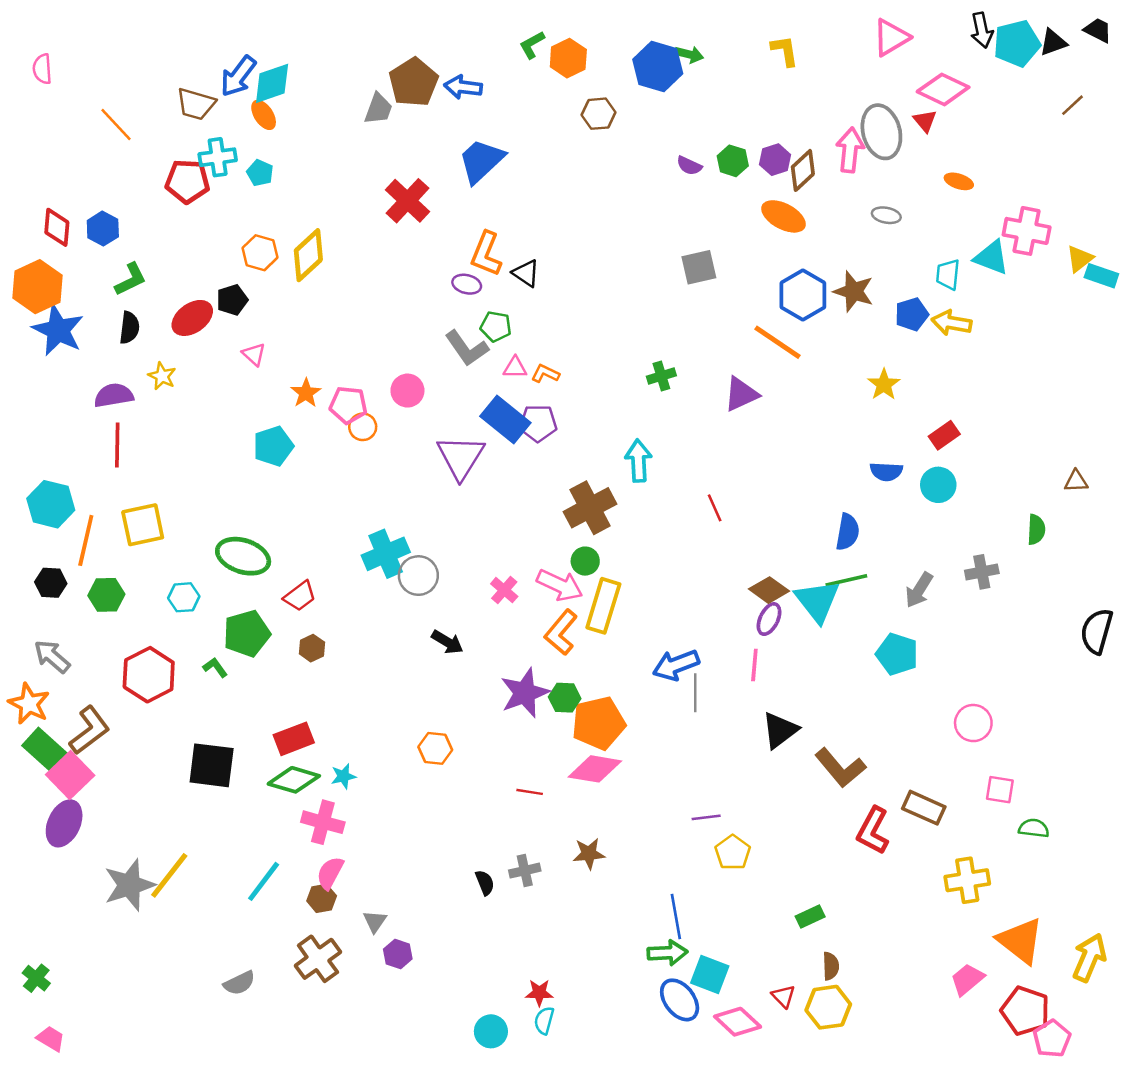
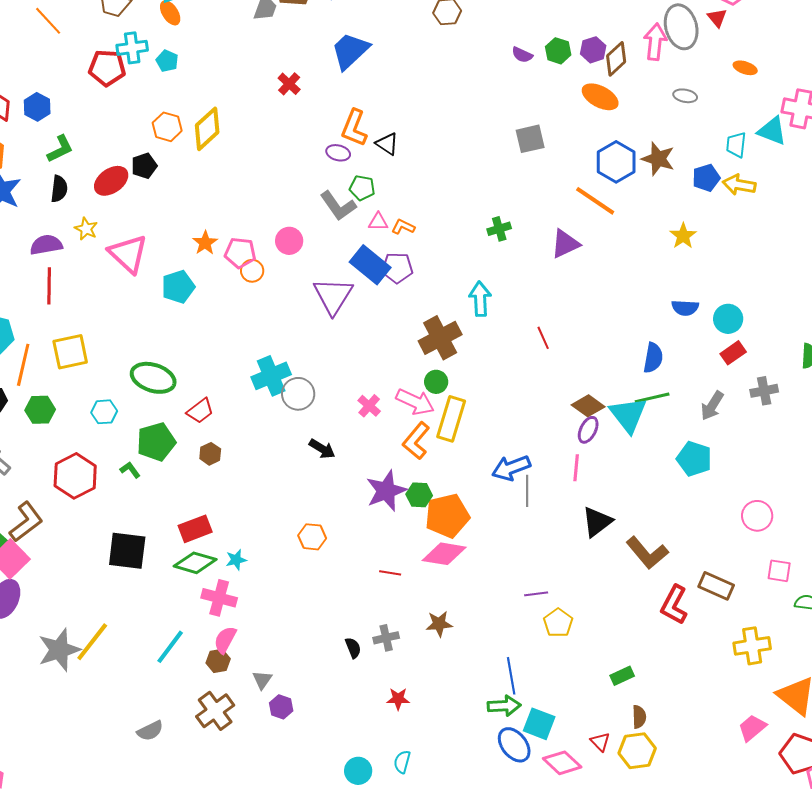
red cross: (407, 201) -> (289, 84), size x0.6
pink triangle: (254, 354) -> (128, 254), moved, size x2.0
red rectangle: (944, 435) -> (733, 353), moved
red star: (539, 993) -> (398, 699), moved

